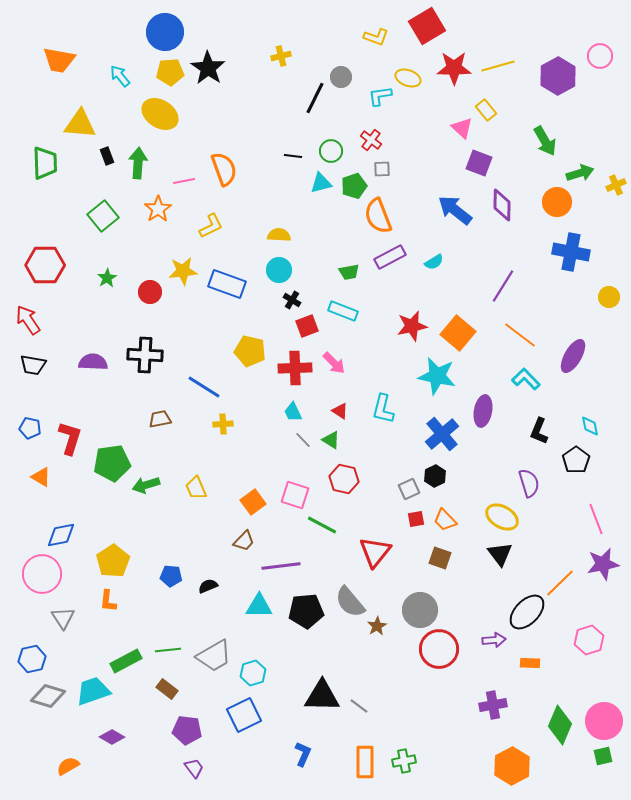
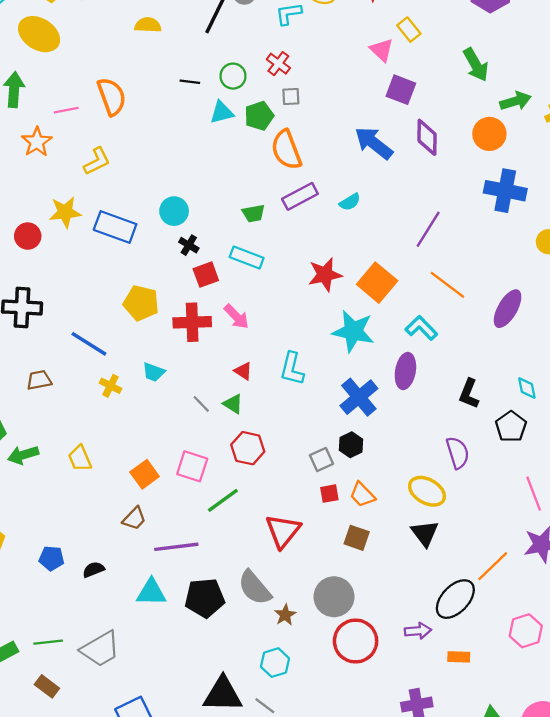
yellow semicircle: (279, 235) -> (148, 25), moved
cyan L-shape: (526, 379) -> (421, 328), moved
cyan trapezoid: (293, 412) -> (154, 372), moved, turned -45
yellow cross: (223, 424) -> (111, 386), turned 30
green line: (322, 525) -> (223, 500), turned -64
cyan hexagon: (253, 673) -> (275, 663), moved

